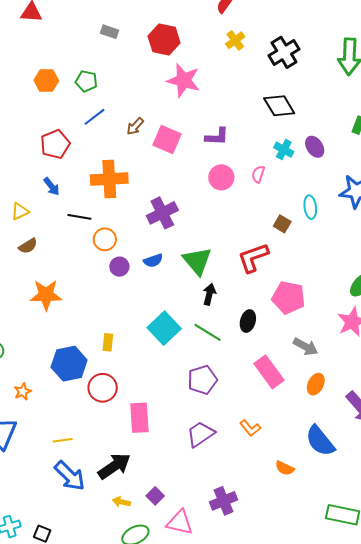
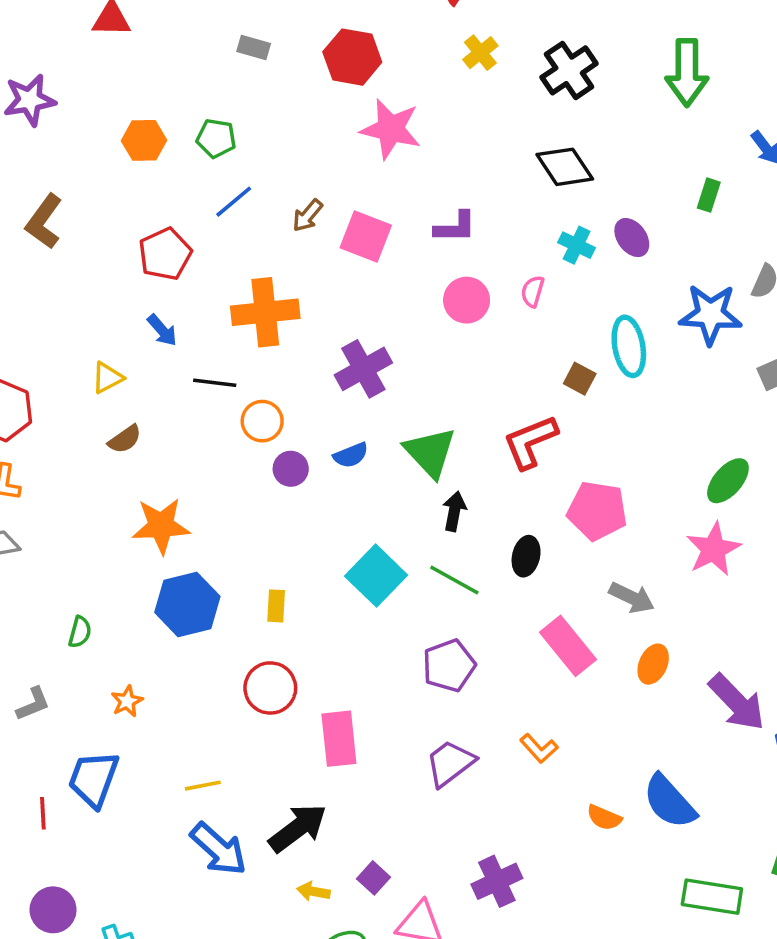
cyan ellipse: (310, 207) -> (629, 346), size x1.4
blue hexagon: (69, 364) -> (187, 604), moved
blue semicircle: (320, 441) -> (669, 802), moved

